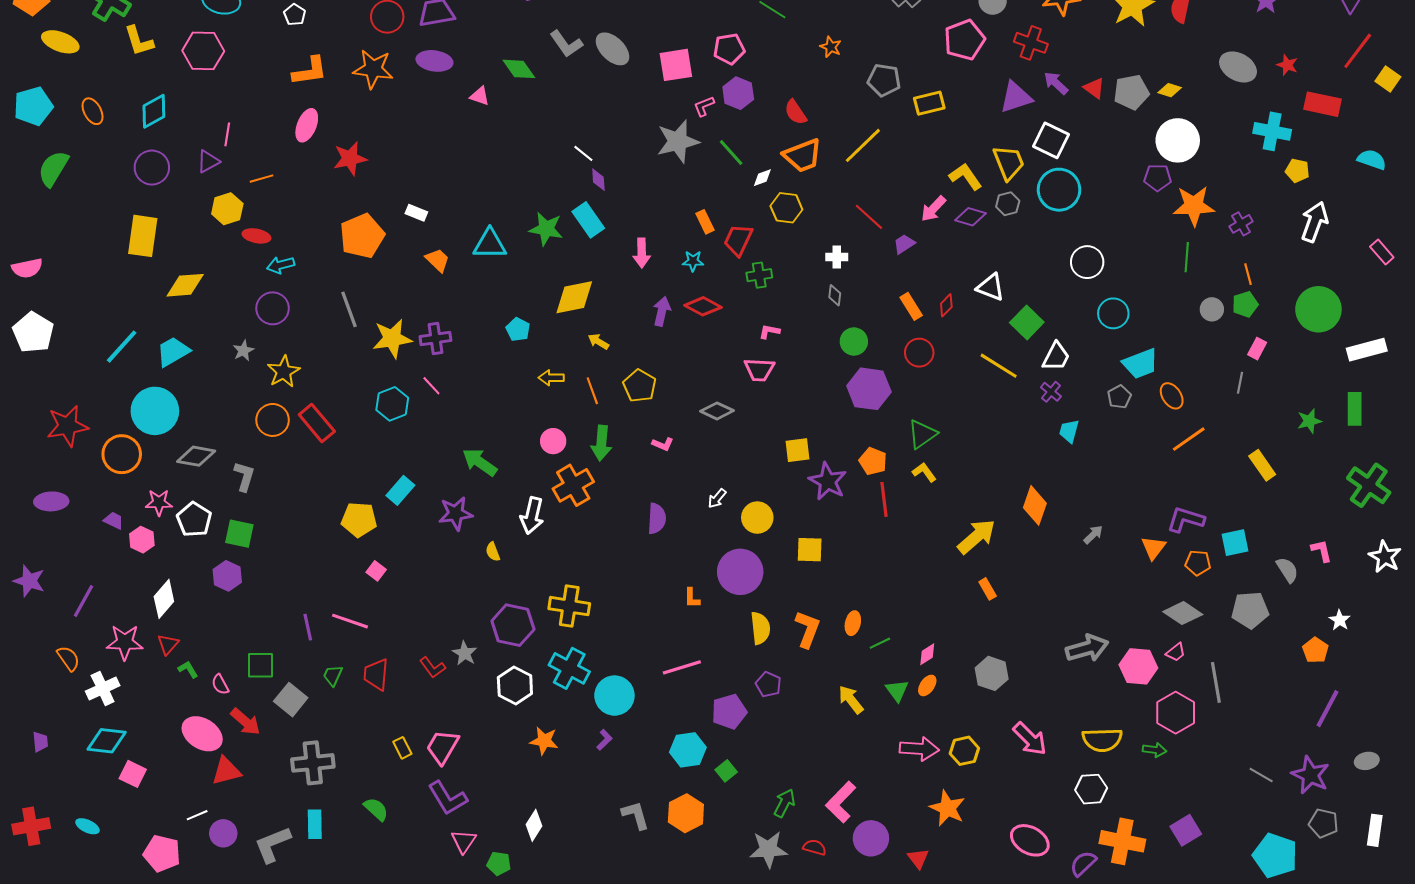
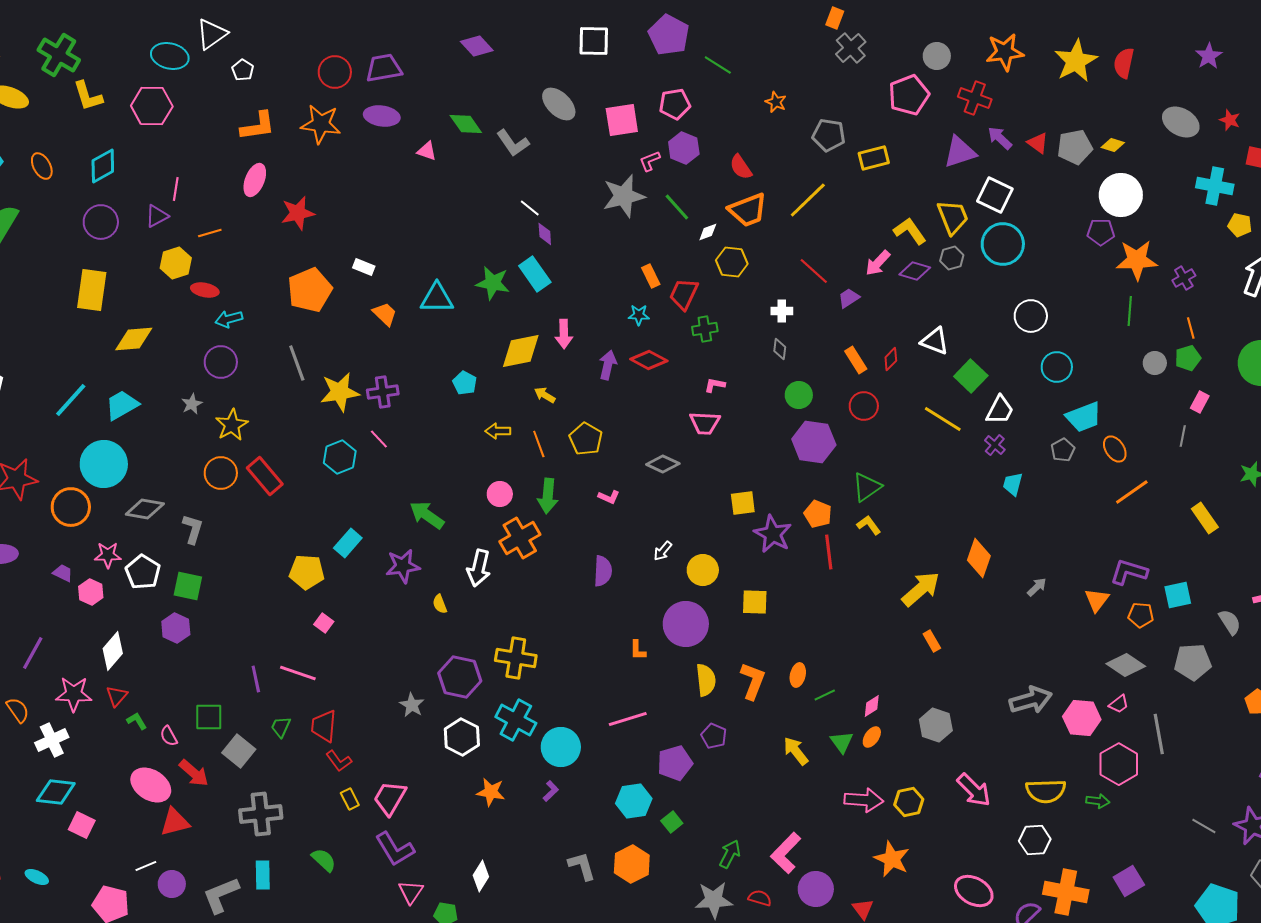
gray L-shape: (566, 44) -> (513, 143), moved
pink arrow: (642, 253) -> (564, 334), moved
red L-shape: (432, 667) -> (339, 761), moved

